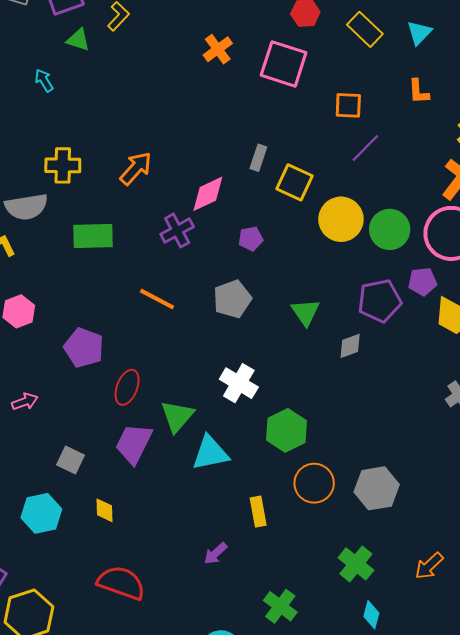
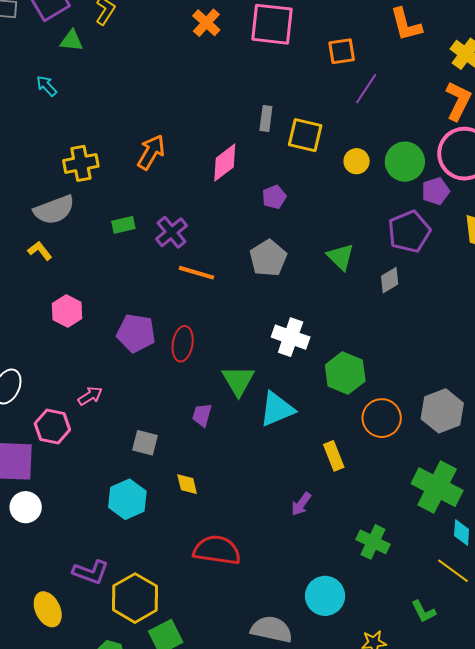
orange L-shape: (419, 91) -> (406, 25), size x1.4
yellow circle: (341, 219) -> (357, 161), size x0.6
purple cross: (177, 231) -> (172, 232), moved
green rectangle: (93, 236) -> (123, 225), size x0.6
purple pentagon: (422, 282) -> (436, 191), moved
red ellipse: (127, 387) -> (183, 344), moved
purple trapezoid: (134, 444) -> (202, 415), size x0.6
green cross: (356, 564) -> (437, 487), size x1.4

